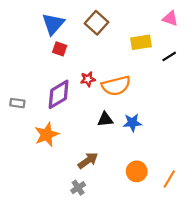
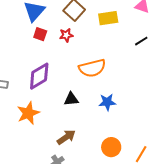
yellow rectangle: (141, 42) -> (108, 18), moved
red star: (88, 79) -> (66, 35), moved
black triangle: (105, 119) -> (71, 99), moved

